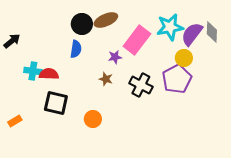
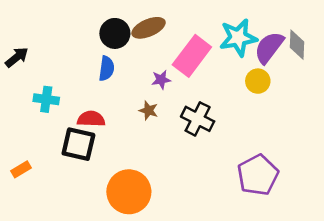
red semicircle: (49, 74) -> (91, 119), moved
purple pentagon: (177, 79) -> (258, 175), moved
orange circle: (93, 119) -> (129, 192), moved, size x1.8

